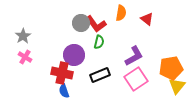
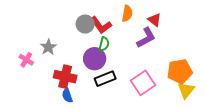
gray star: (23, 36) -> (48, 47), moved
purple circle: (74, 55) -> (95, 59), moved
purple L-shape: (134, 56) -> (146, 38), moved

